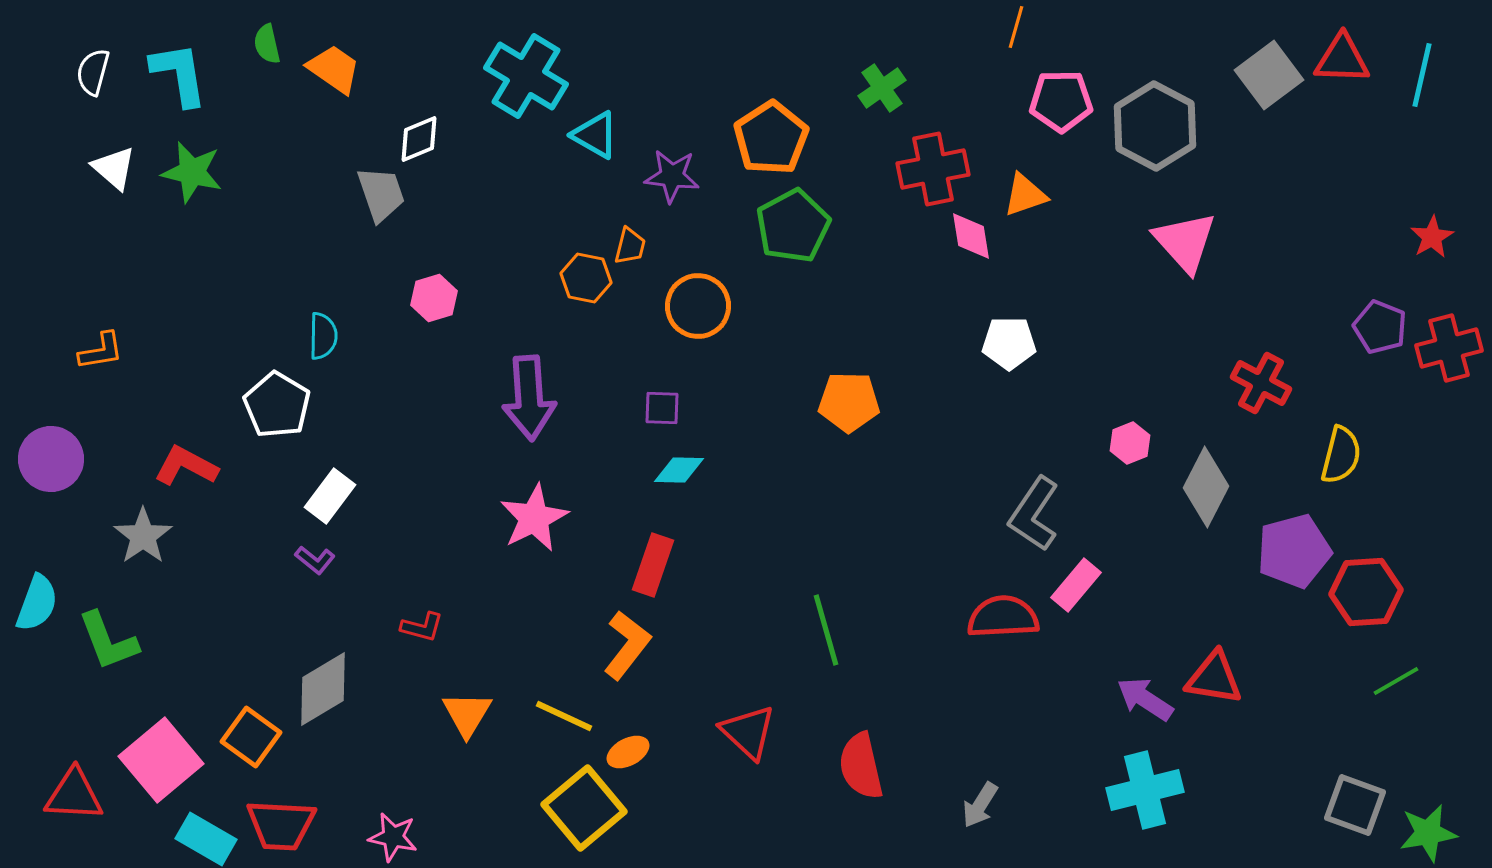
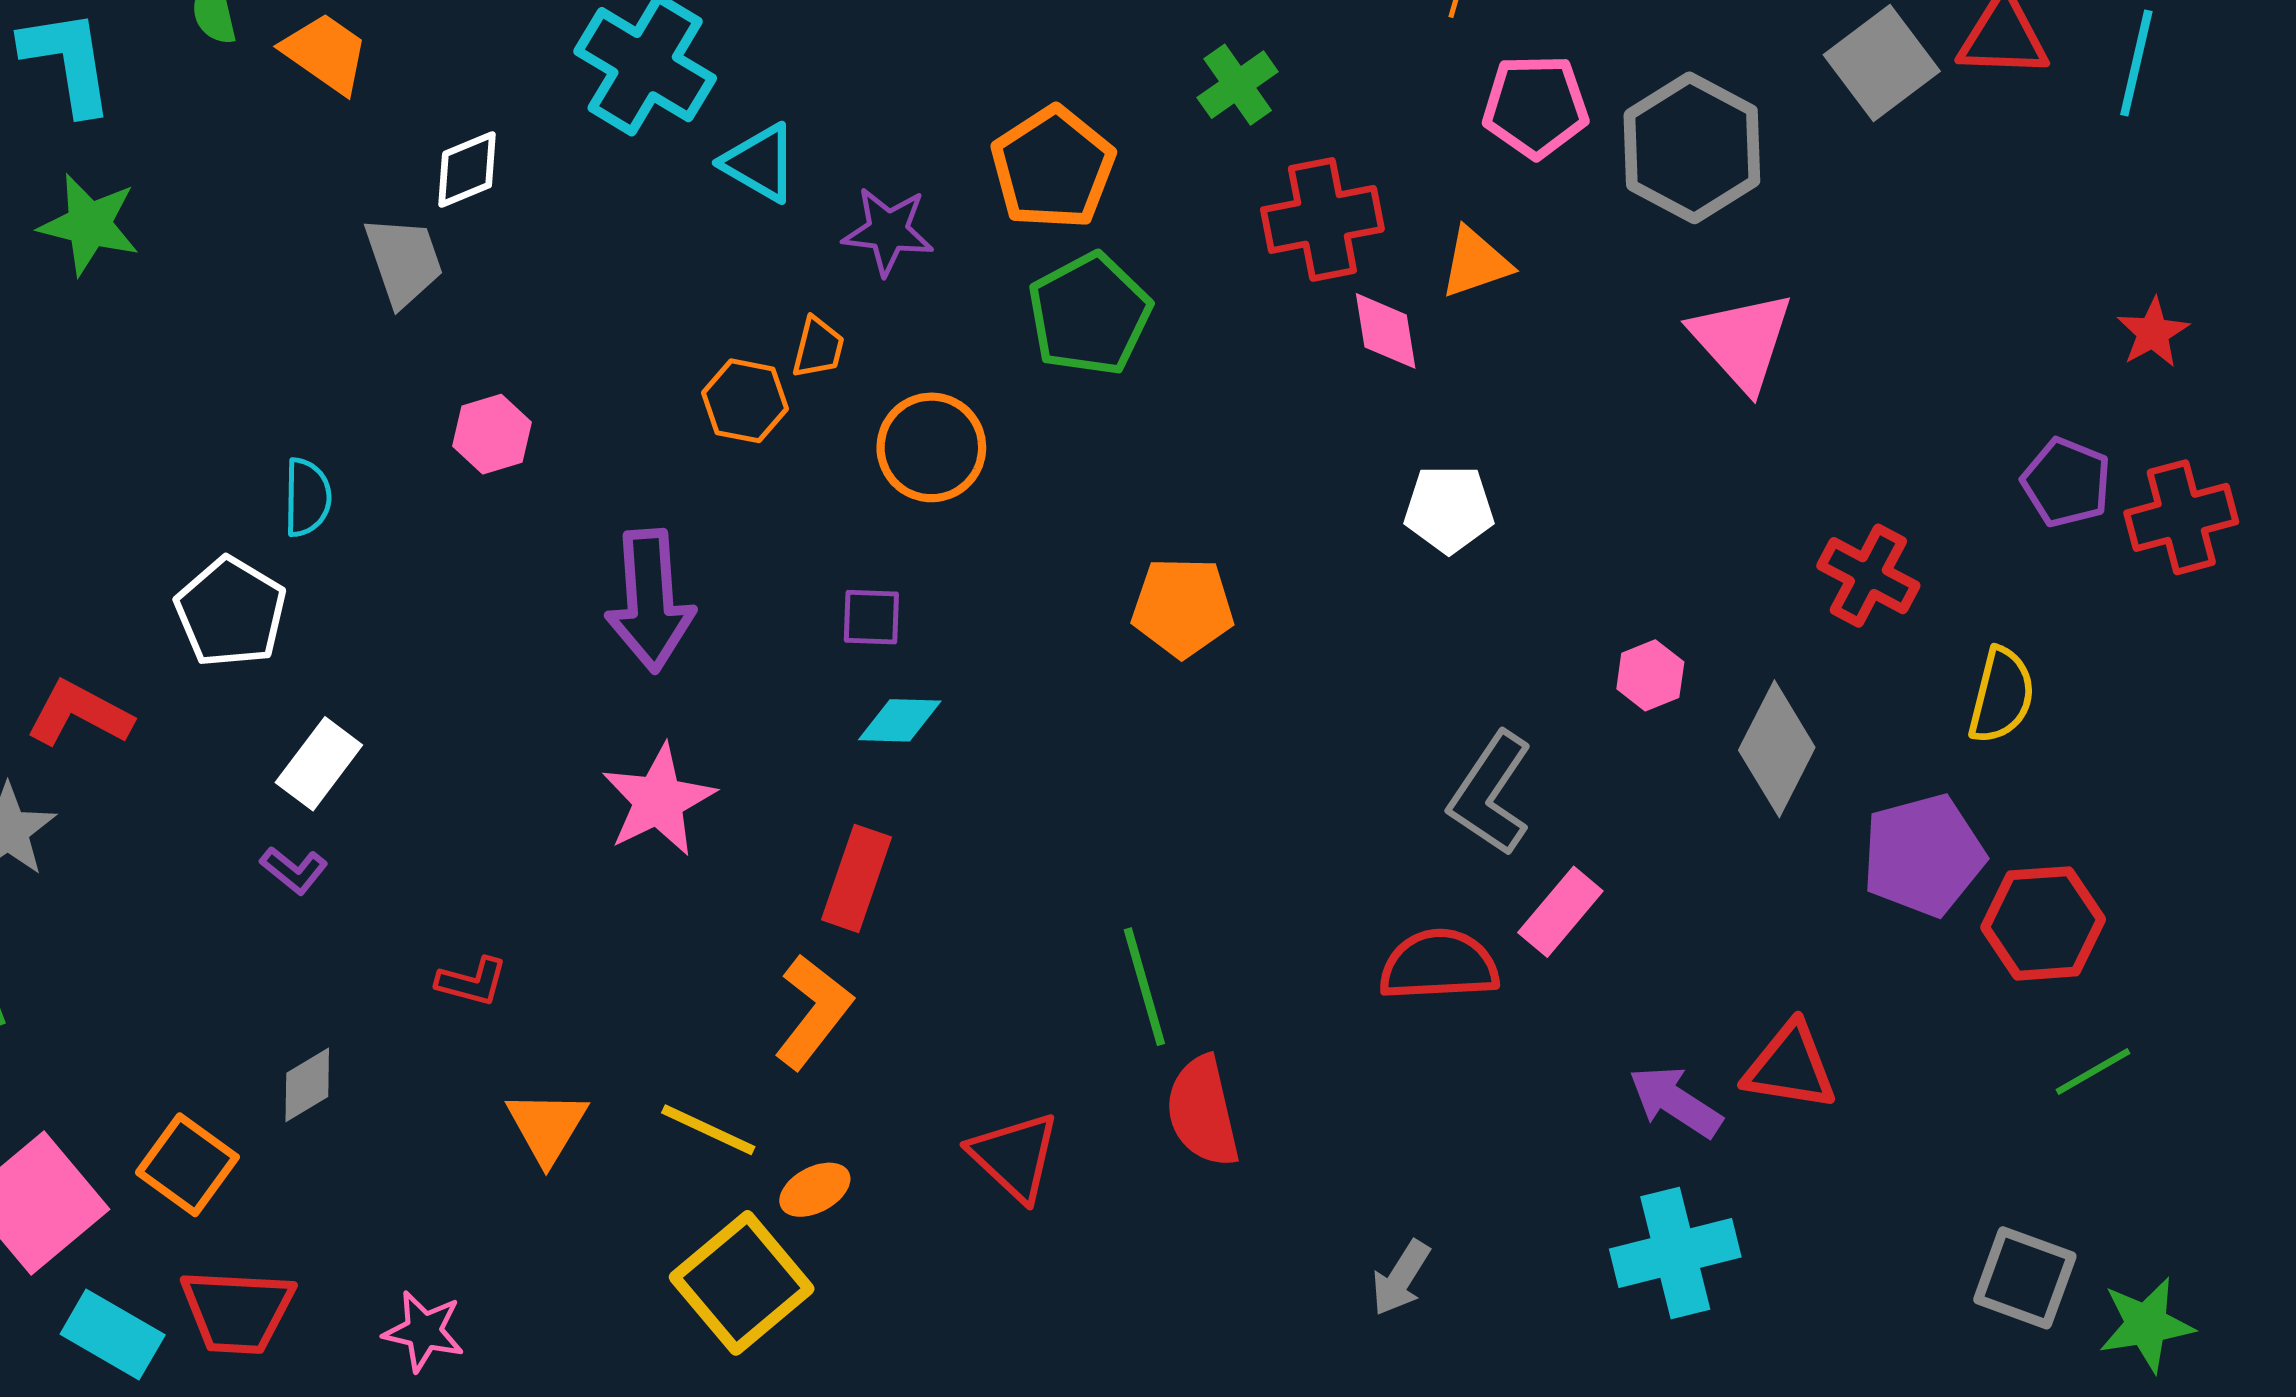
gray diamond: (323, 689) -> (307, 1085), size x0.6
red semicircle: (861, 766) -> (1203, 1111), moved

